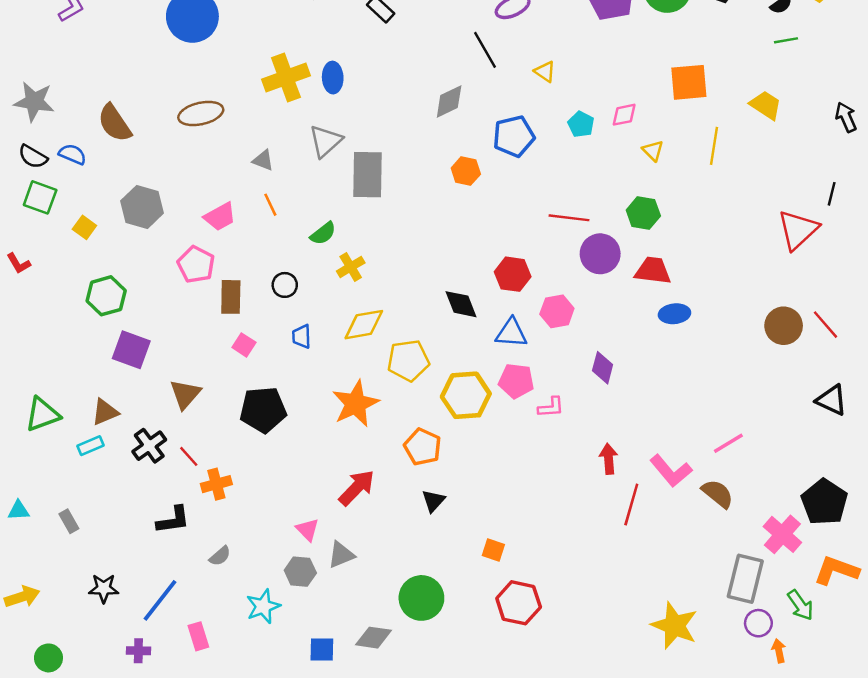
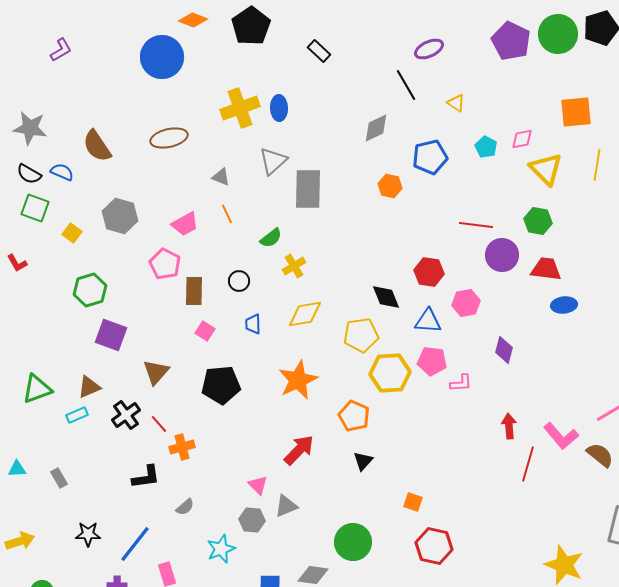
yellow triangle: (653, 151) -> (546, 169), size x1.8
yellow pentagon: (408, 361) -> (361, 335), moved

